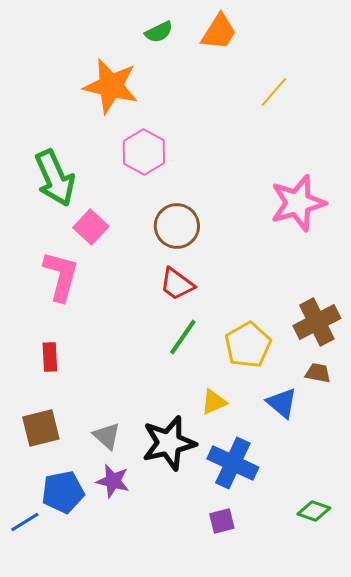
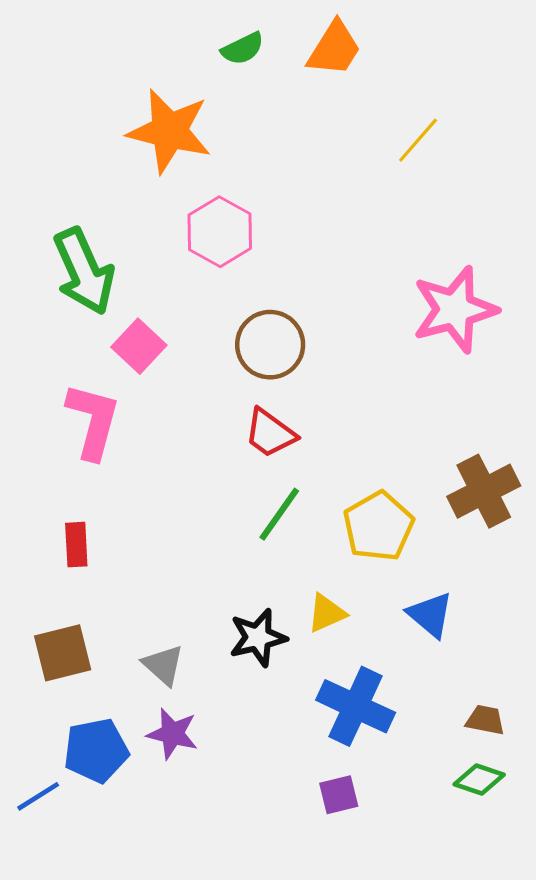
brown trapezoid: (318, 373) -> (485, 720), moved
black star: (169, 443) -> (258, 638), moved, size x0.7

